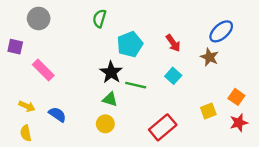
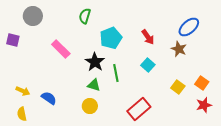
pink rectangle: (43, 70) -> (61, 49), moved
green line: (136, 85) -> (116, 73), turned 66
yellow square: (208, 111) -> (178, 87), moved, turned -32

